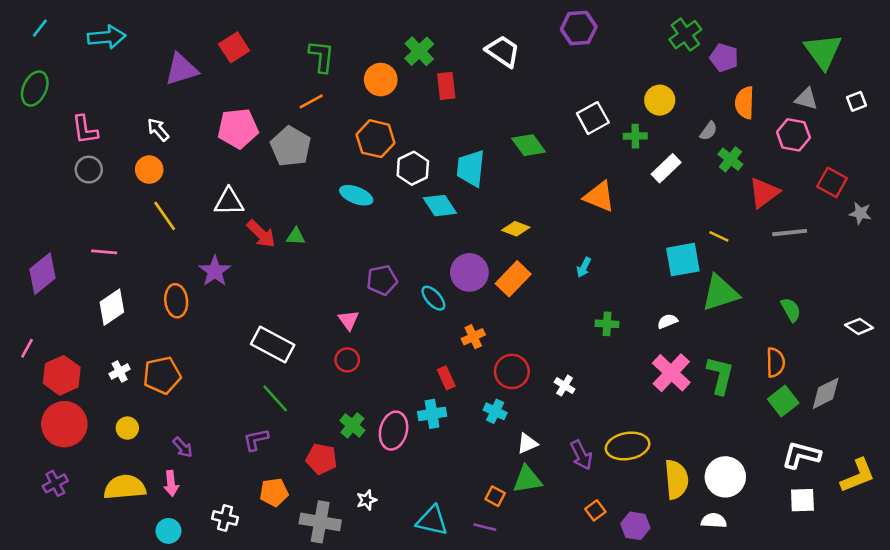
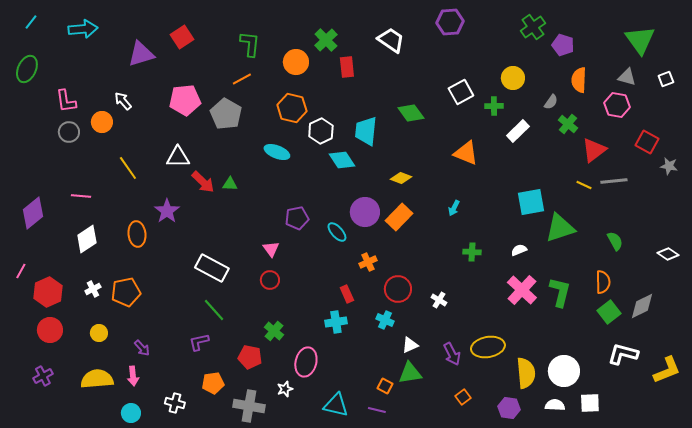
orange circle: (149, 170) -> (102, 122), moved
yellow line: (719, 236) -> (584, 185), moved
red circle: (64, 424) -> (50, 330), size x0.7
pink ellipse: (394, 431) -> (306, 362), moved
white square: (802, 500) -> (590, 403), moved
purple hexagon: (635, 526) -> (509, 408), moved

